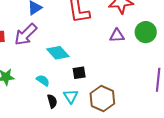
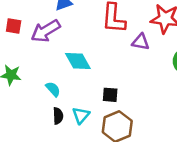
purple triangle: (117, 36) -> (141, 42), moved
black square: (79, 73) -> (110, 95), moved

